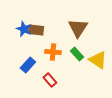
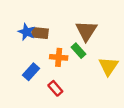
green rectangle: (77, 54) -> (79, 51), moved
yellow triangle: (98, 60) -> (108, 66), turned 30

